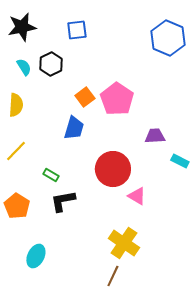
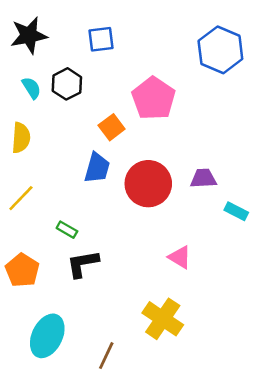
pink pentagon: (117, 99) -> (154, 98), moved
red circle: (113, 169) -> (148, 184), moved
cyan ellipse: (36, 256) -> (47, 336), size x1.4
brown line: (113, 276) -> (106, 356), moved

